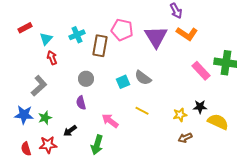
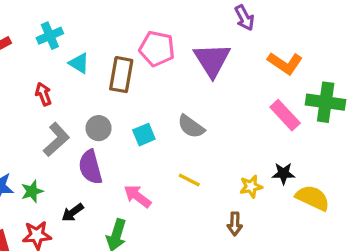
orange L-shape: (187, 34) -> (285, 63), moved
cyan cross: (77, 35) -> (50, 36), moved
cyan triangle: (46, 39) -> (79, 63), moved, turned -40
cyan square: (123, 82) -> (144, 135), moved
gray L-shape: (39, 86) -> (56, 139), moved
purple semicircle: (81, 103) -> (90, 167), size x1.5
brown arrow: (185, 138) -> (235, 224), moved, turned -64

